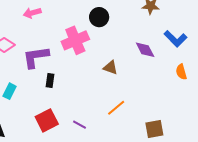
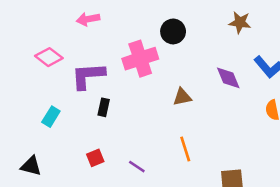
brown triangle: (110, 68) -> (182, 97), turned -35
orange line: (116, 108) -> (185, 149), turned -72
red square: (47, 120) -> (95, 158), size x0.6

